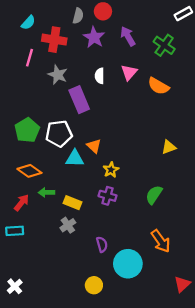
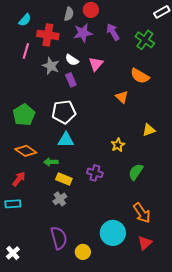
purple star: (94, 37) -> (83, 33), turned 30
pink triangle: (129, 72) -> (96, 64), moved
white semicircle: (100, 76) -> (72, 60), moved, turned -56
purple rectangle: (79, 100) -> (71, 80), moved, size x0.6
white pentagon: (59, 134) -> (64, 112), moved
orange triangle: (94, 146) -> (122, 97), moved
yellow star: (111, 170) -> (118, 145), moved
green arrow: (46, 192) -> (51, 162), moved
purple semicircle: (102, 244) -> (59, 238), moved, size x1.6
red triangle: (182, 284) -> (145, 243), moved

